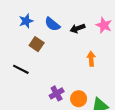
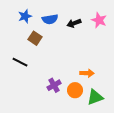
blue semicircle: (52, 24) -> (50, 19), turned -49
orange arrow: (91, 59) -> (87, 73), moved, turned 96

